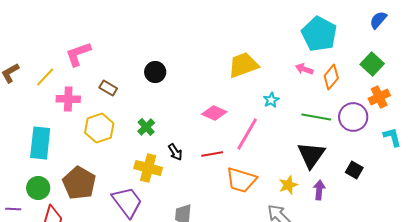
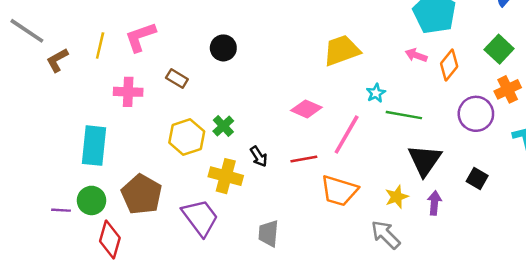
black circle: (155, 72) -> (223, 48), moved
yellow line: (45, 77) -> (100, 45), moved, turned -30
green line: (316, 117) -> (404, 115), moved
yellow hexagon: (99, 128) -> (187, 137), moved
purple line: (13, 209) -> (61, 210), moved

